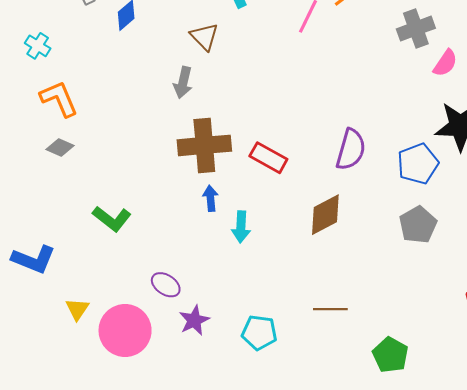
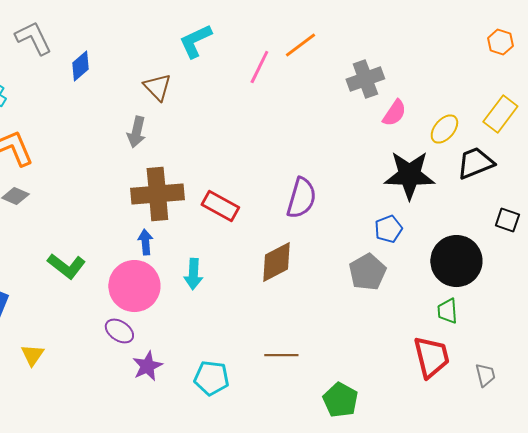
blue pentagon: (418, 164) -> (388, 229), moved, size x0.7
blue arrow: (210, 198) -> (145, 242), moved
pink circle: (125, 330) -> (134, 286), moved

